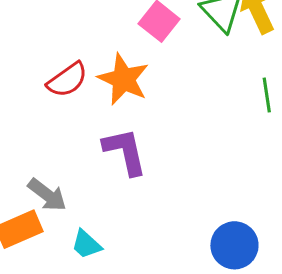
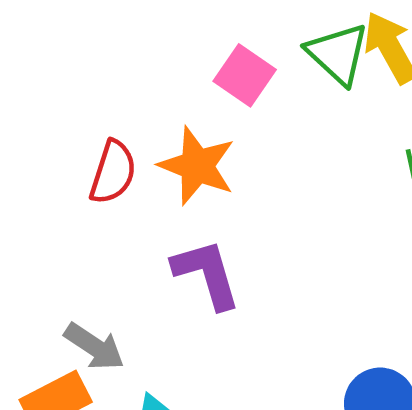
red semicircle: (67, 80) -> (113, 172), turned -33

